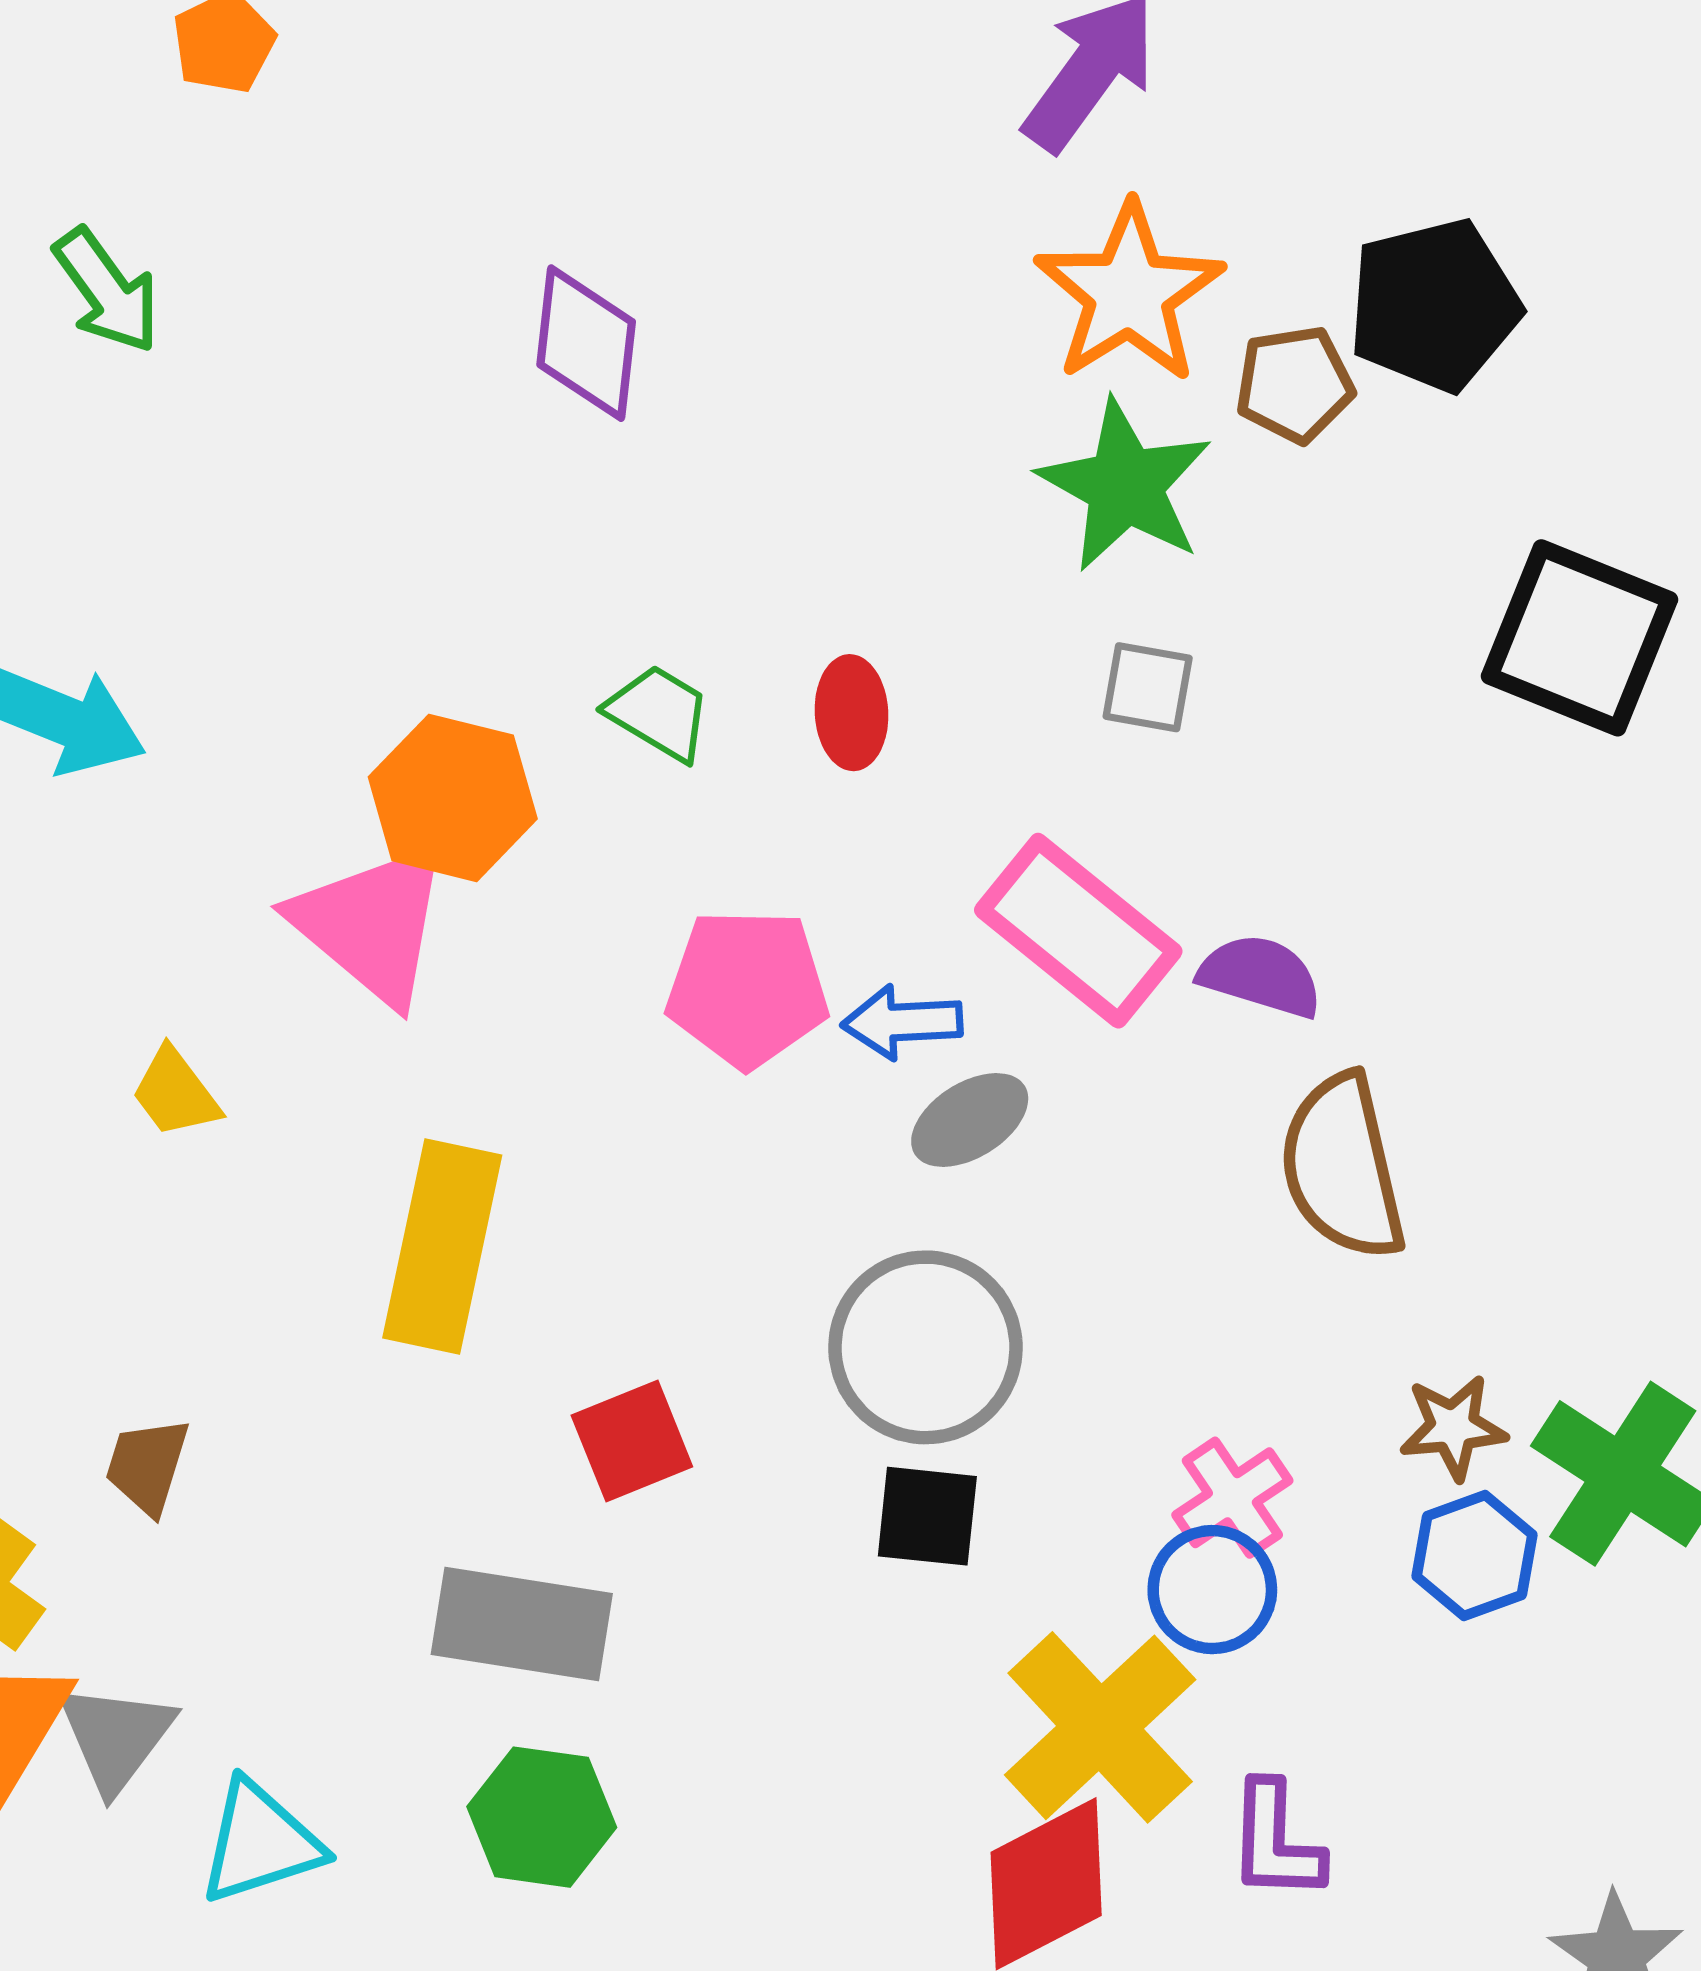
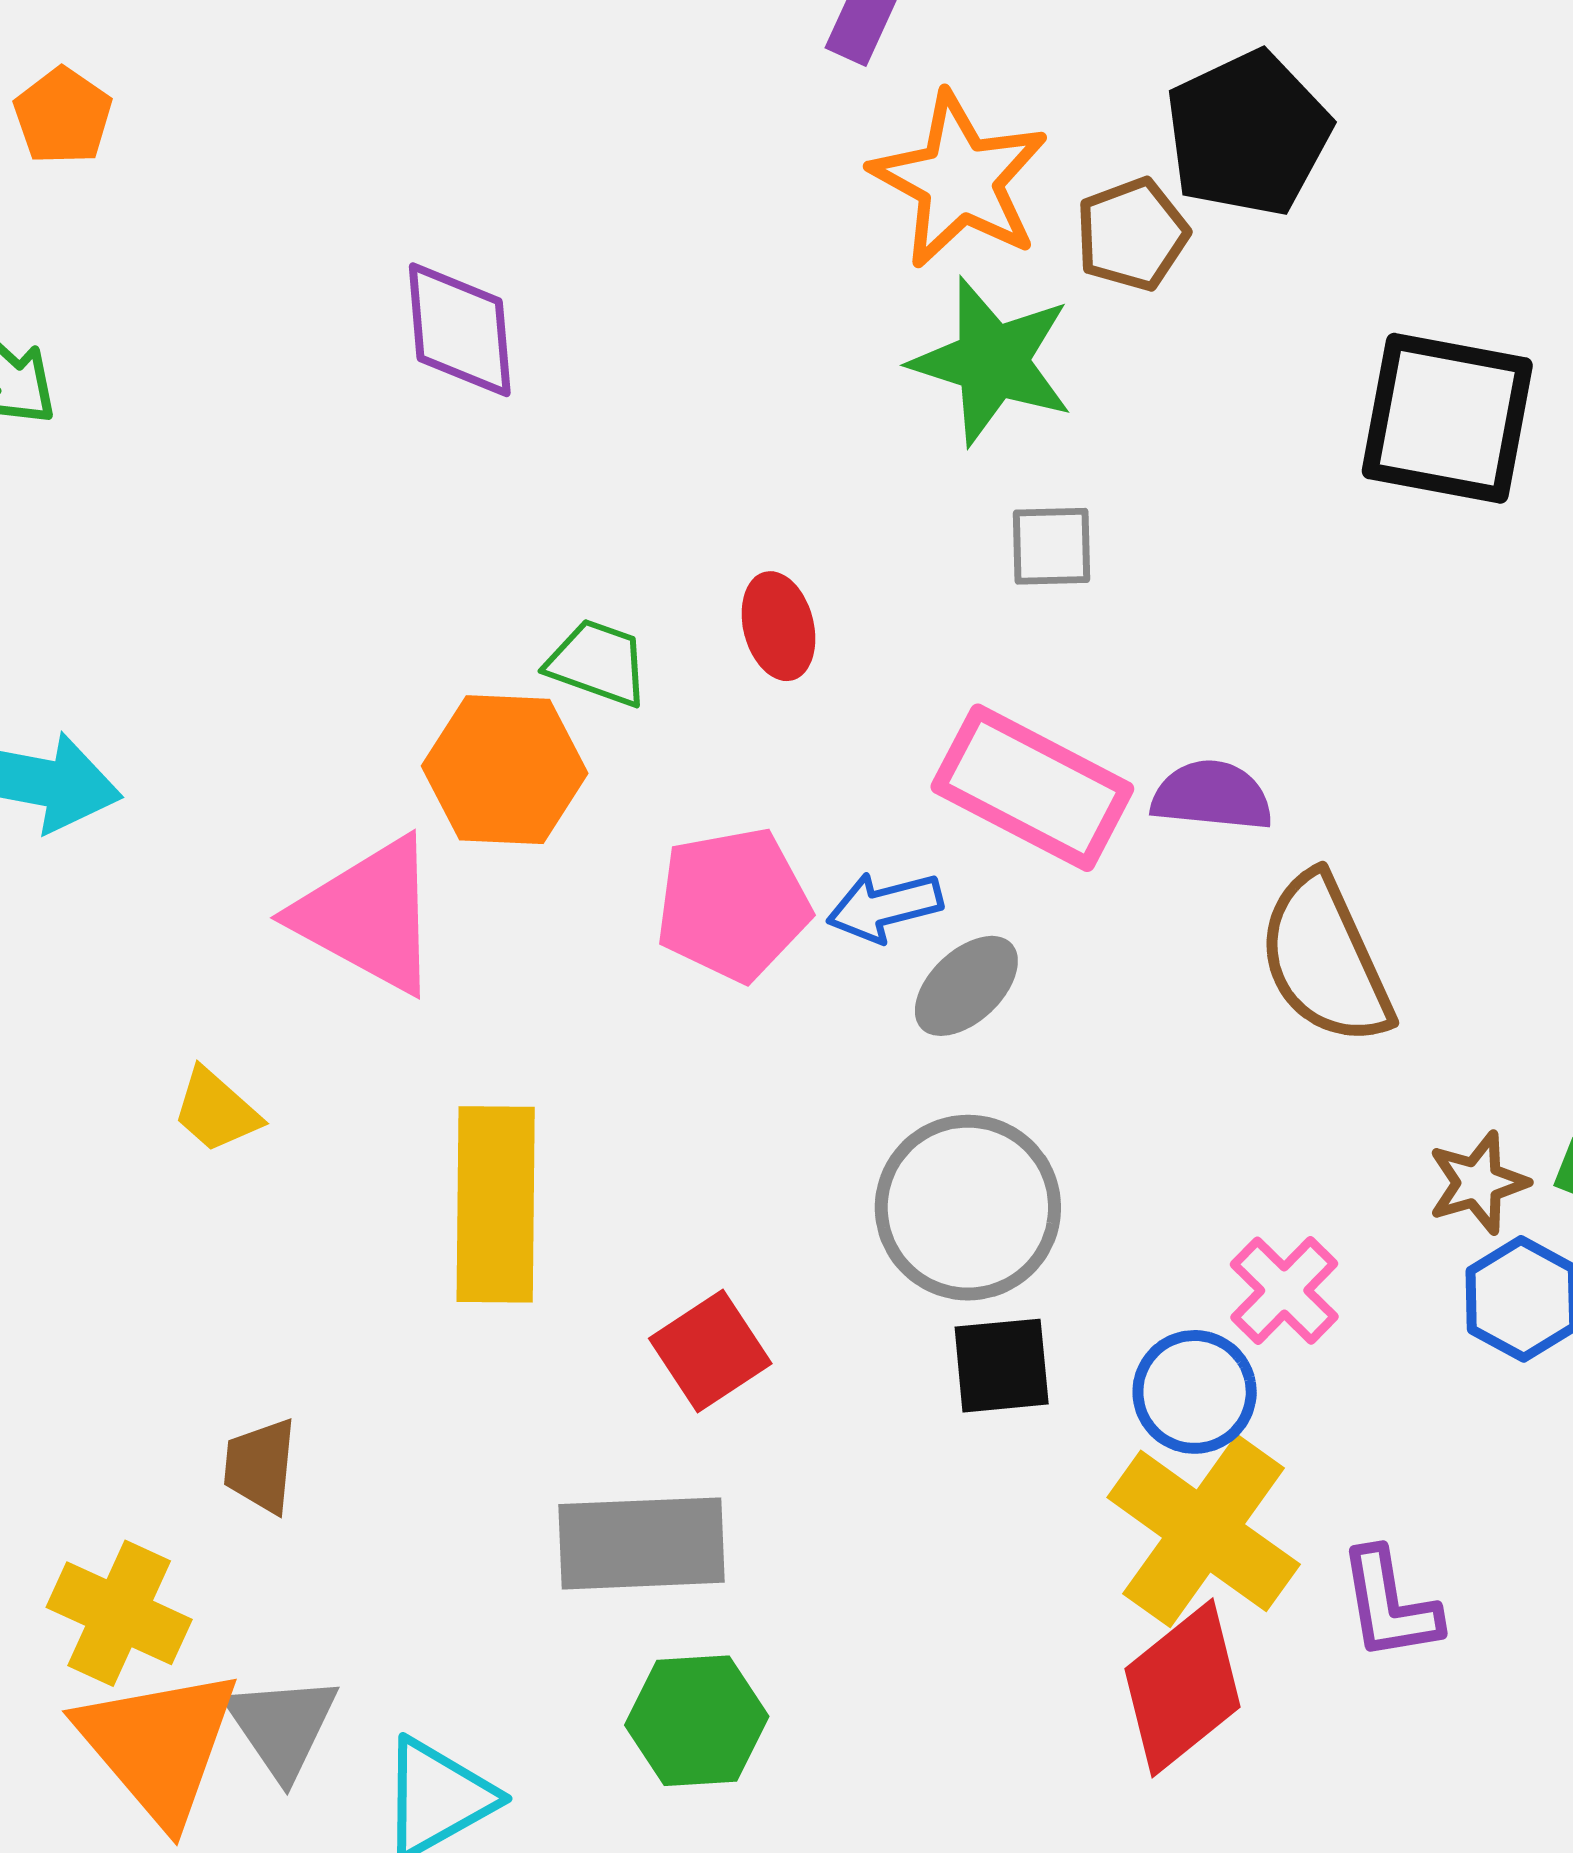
orange hexagon: (453, 798) -> (505, 770), moved
blue circle: (1212, 1590) -> (1195, 1392), moved

